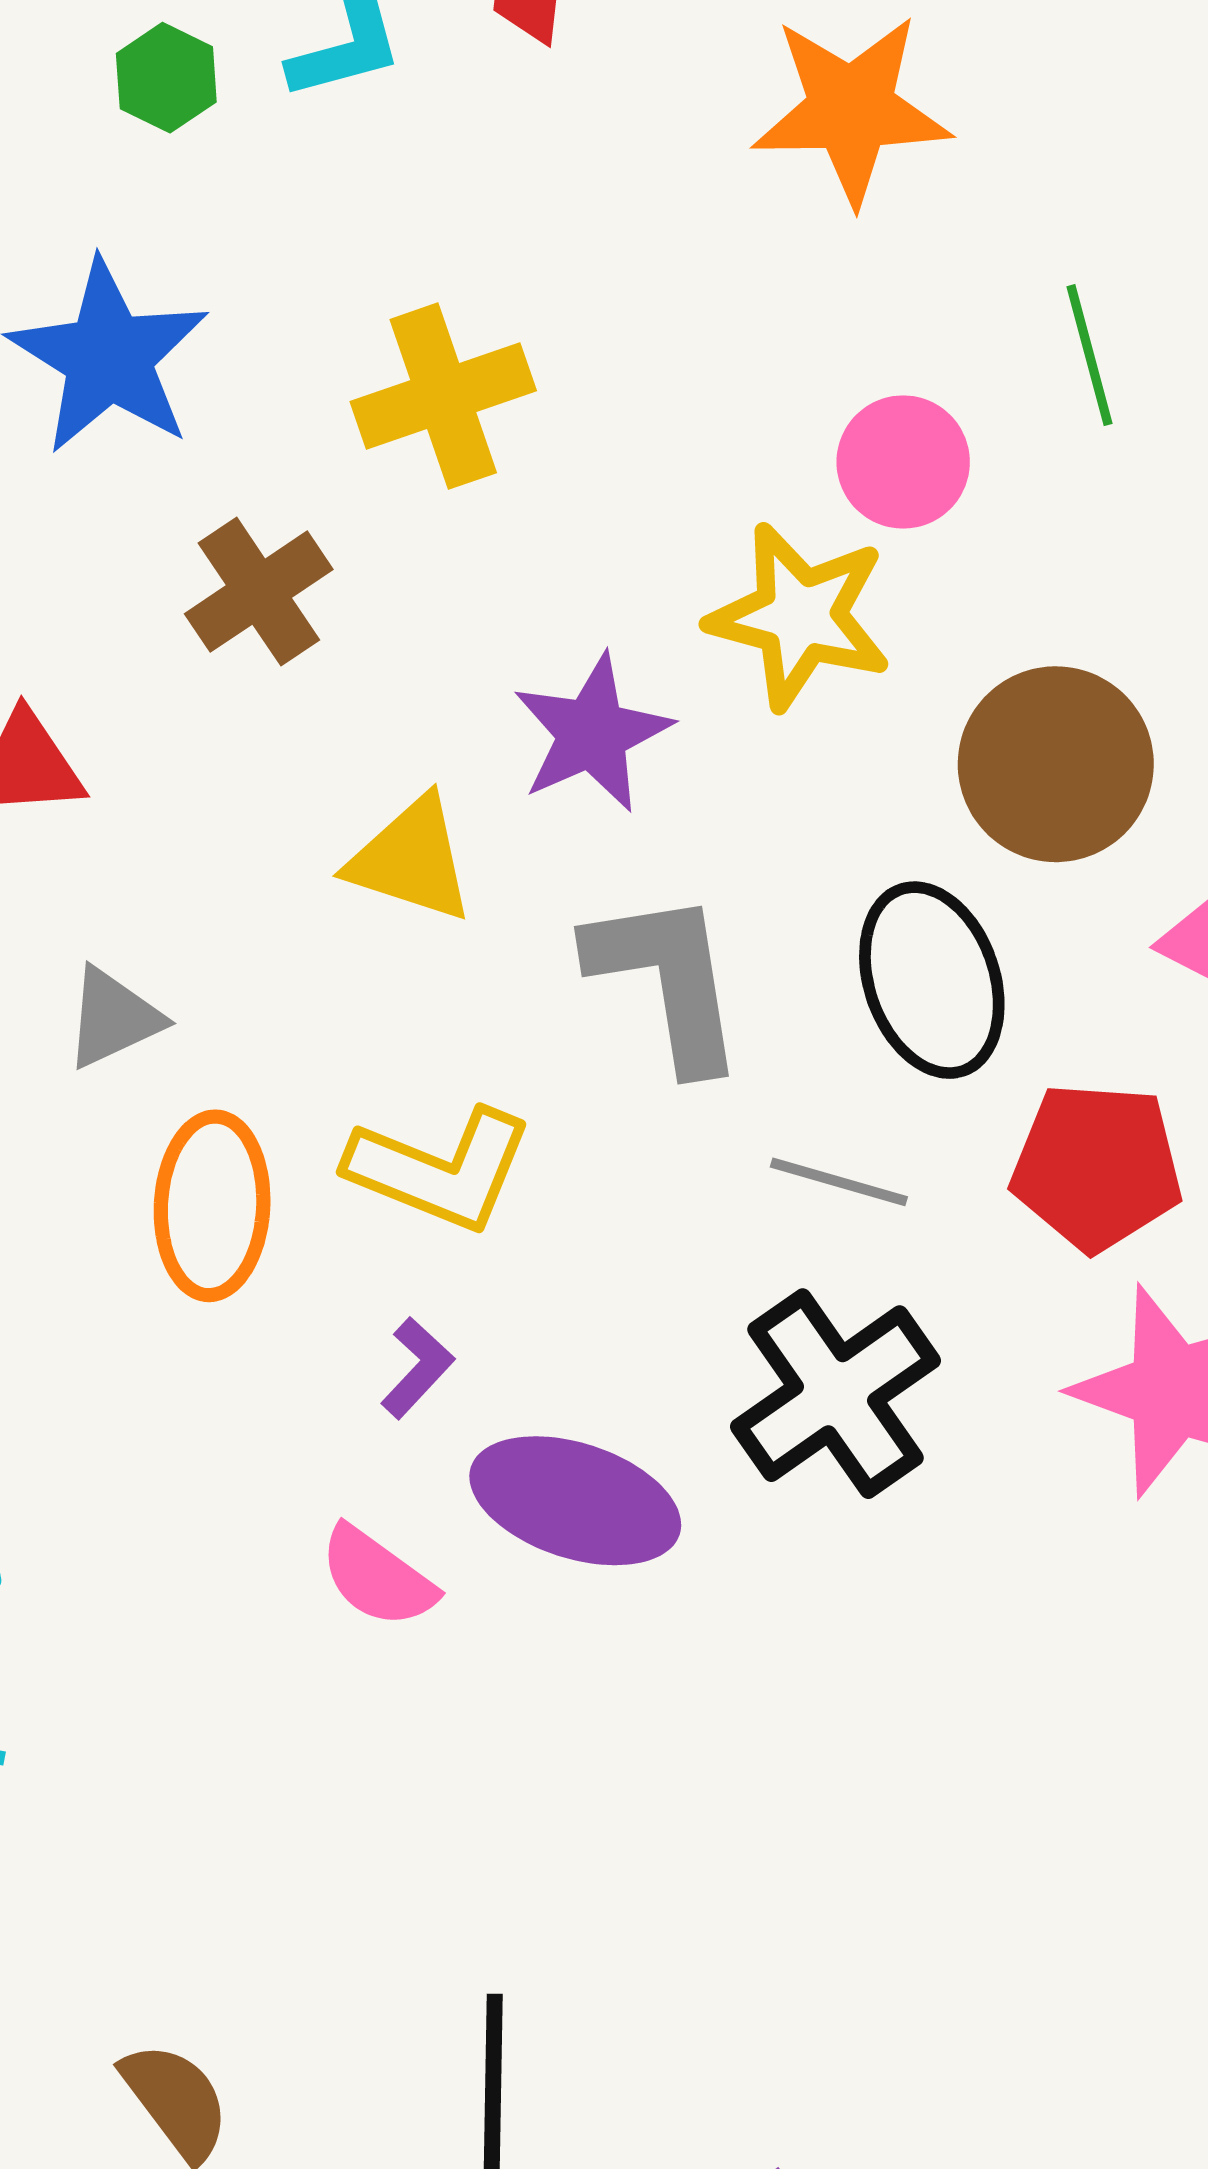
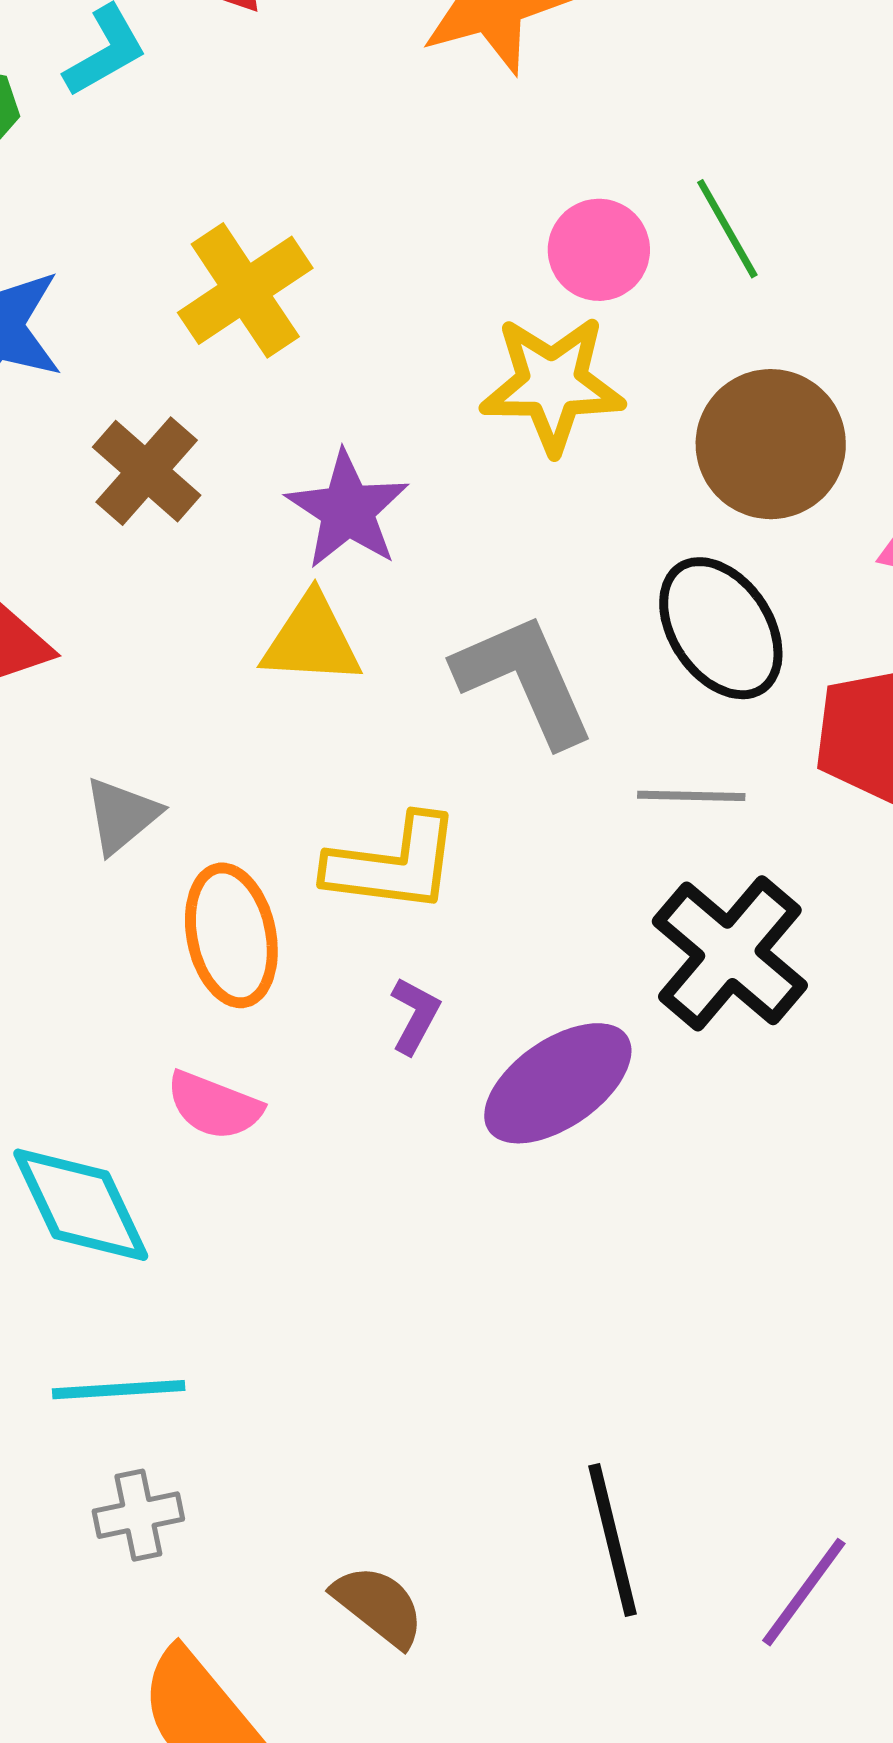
green line: (1090, 355) -> (727, 229), moved
purple star: (592, 733) -> (348, 510), moved
purple ellipse: (575, 1501) -> (558, 1083), turned -38
pink semicircle: (377, 1577) -> (214, 1106), moved

